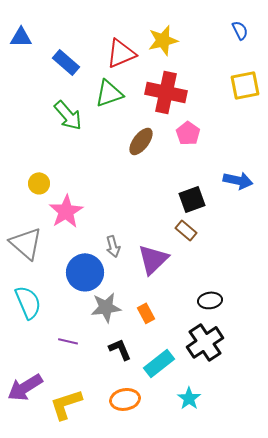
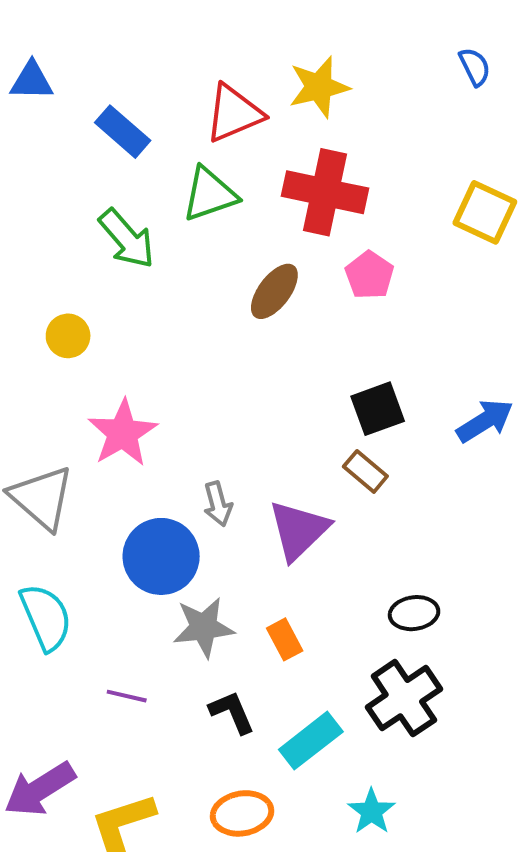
yellow square: (245, 85) -> (485, 212), moved, turned 36
blue arrow: (238, 180) -> (485, 421), moved, turned -44
yellow circle: (39, 183) -> (68, 336), moved

